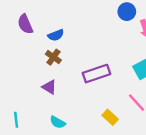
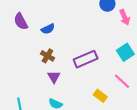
brown cross: (53, 57) -> (47, 56), moved
purple triangle: (49, 87) -> (54, 77), moved, turned 32

